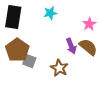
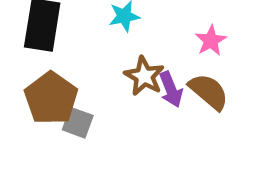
brown star: (59, 68) -> (144, 76), moved

